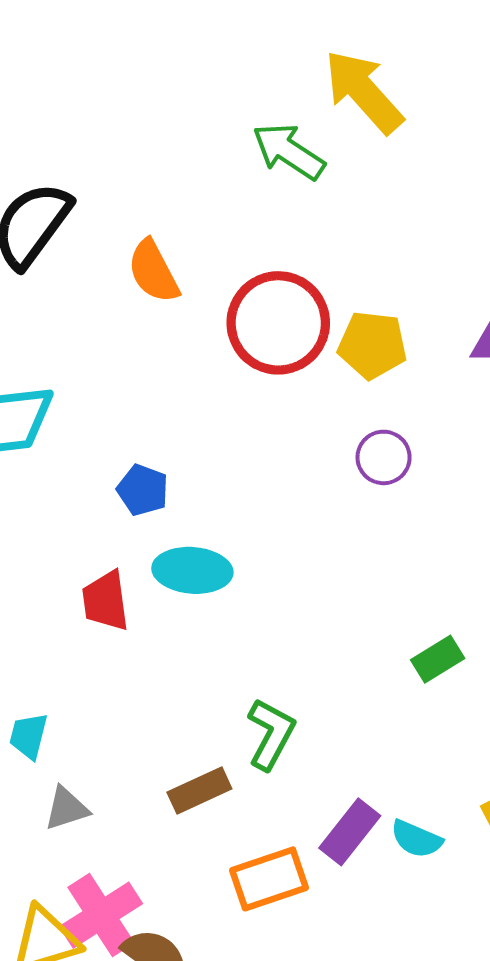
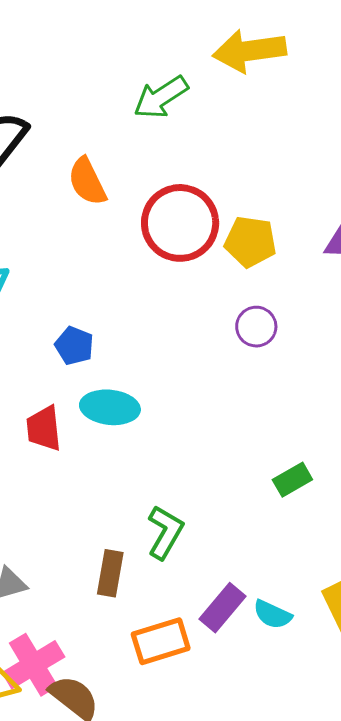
yellow arrow: (364, 92) -> (249, 51), turned -58
green arrow: (289, 151) -> (161, 97), moved, turned -68
brown rectangle: (199, 791) -> (110, 573), turned -57

